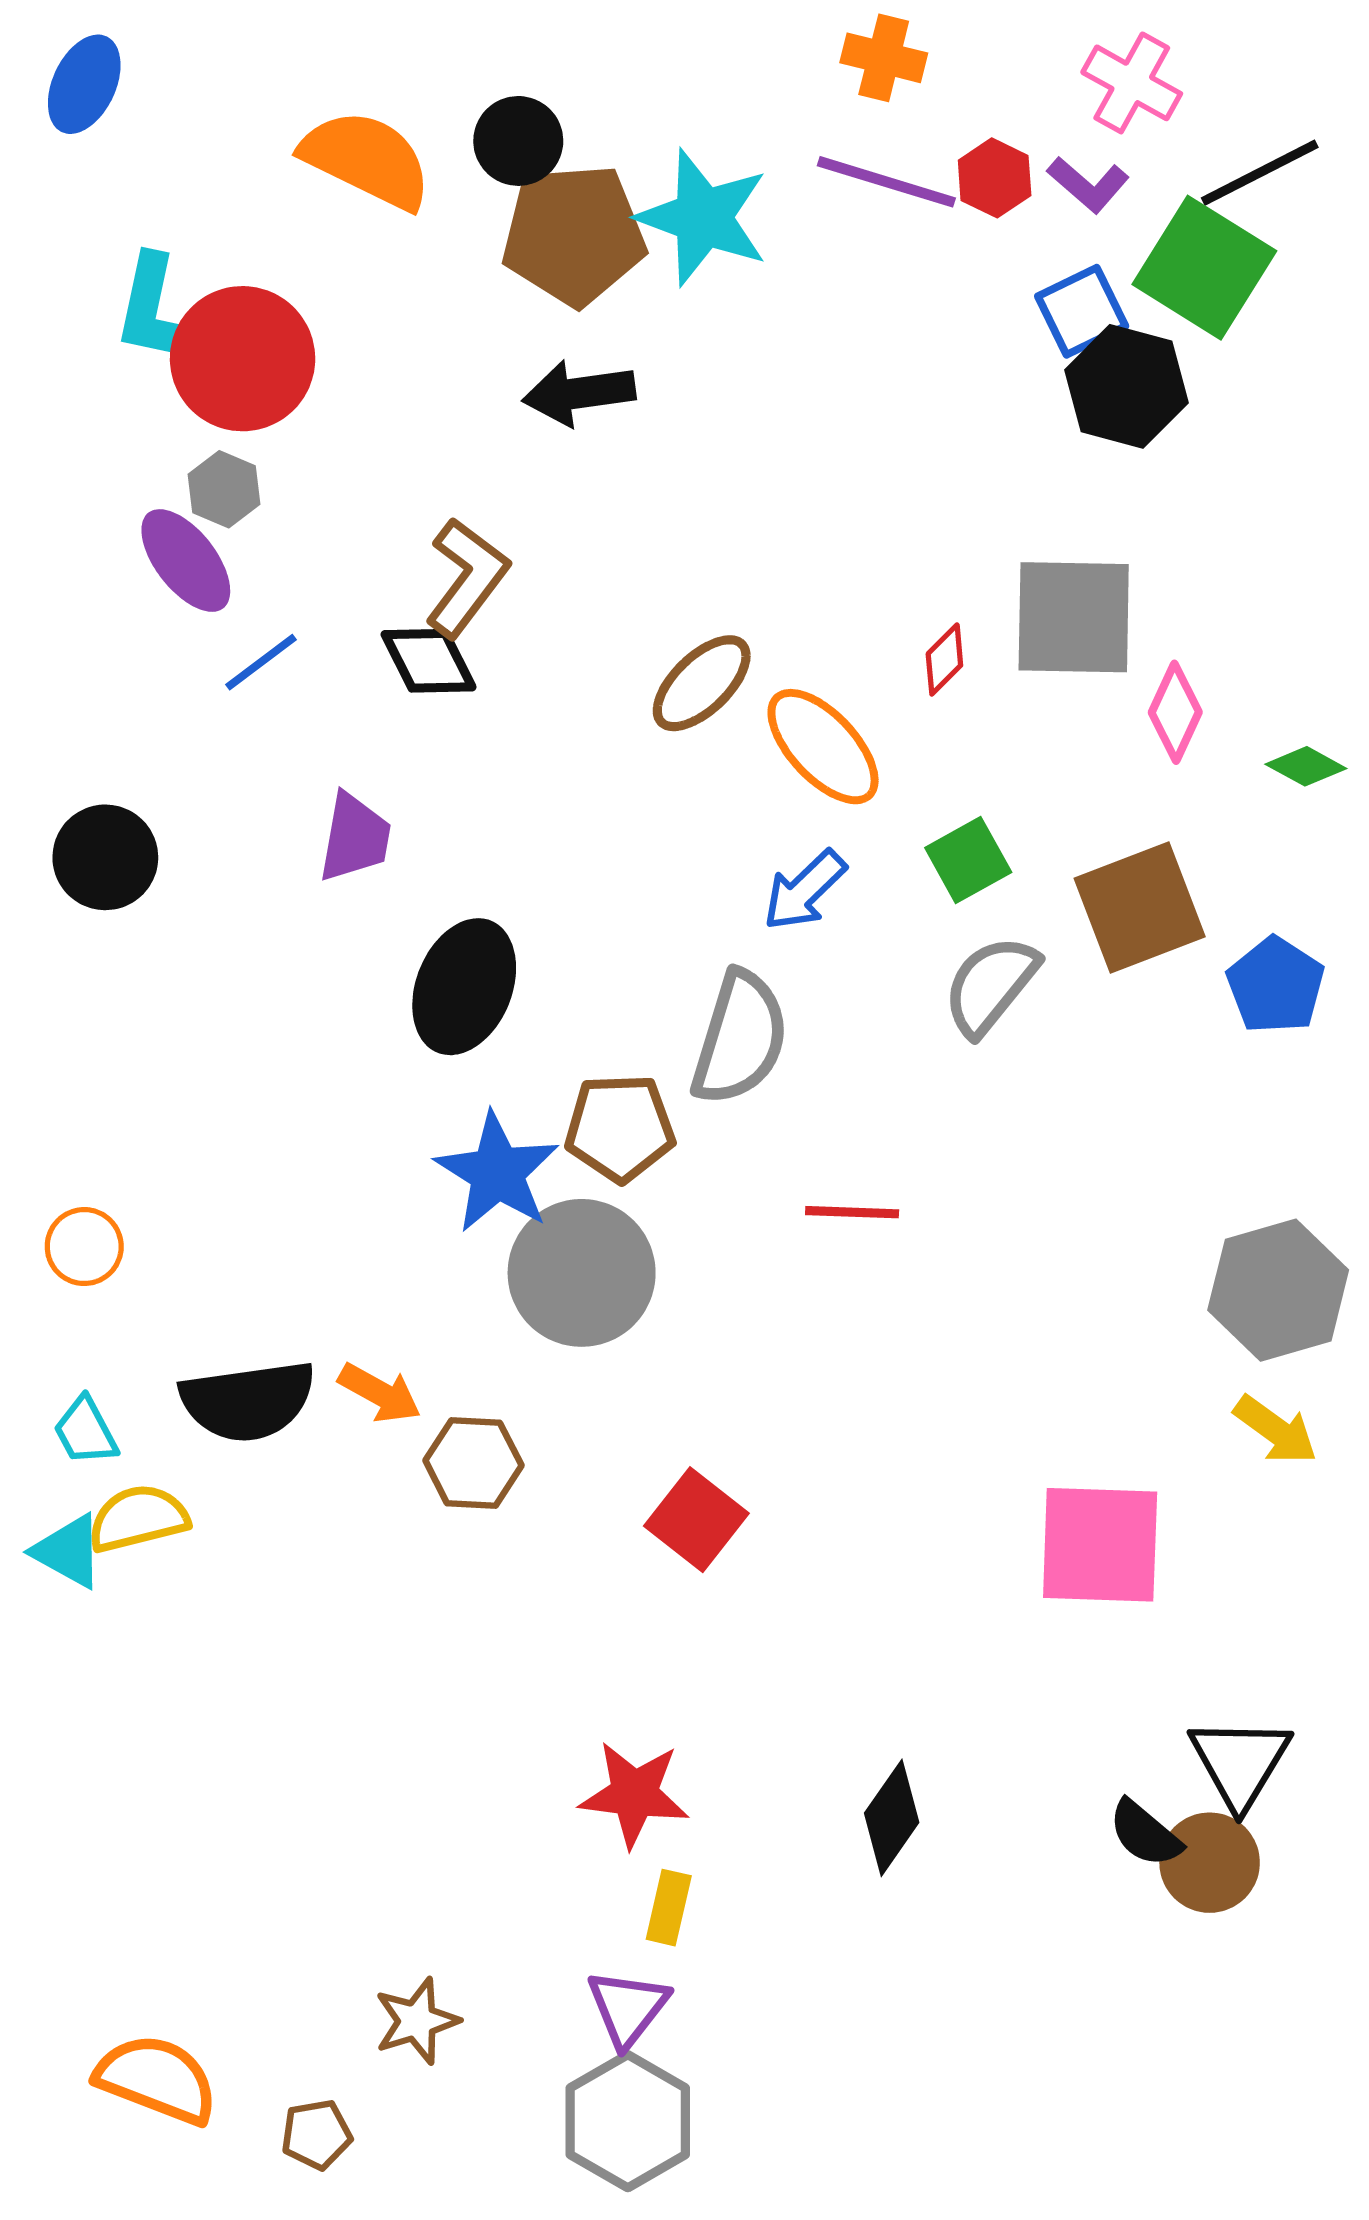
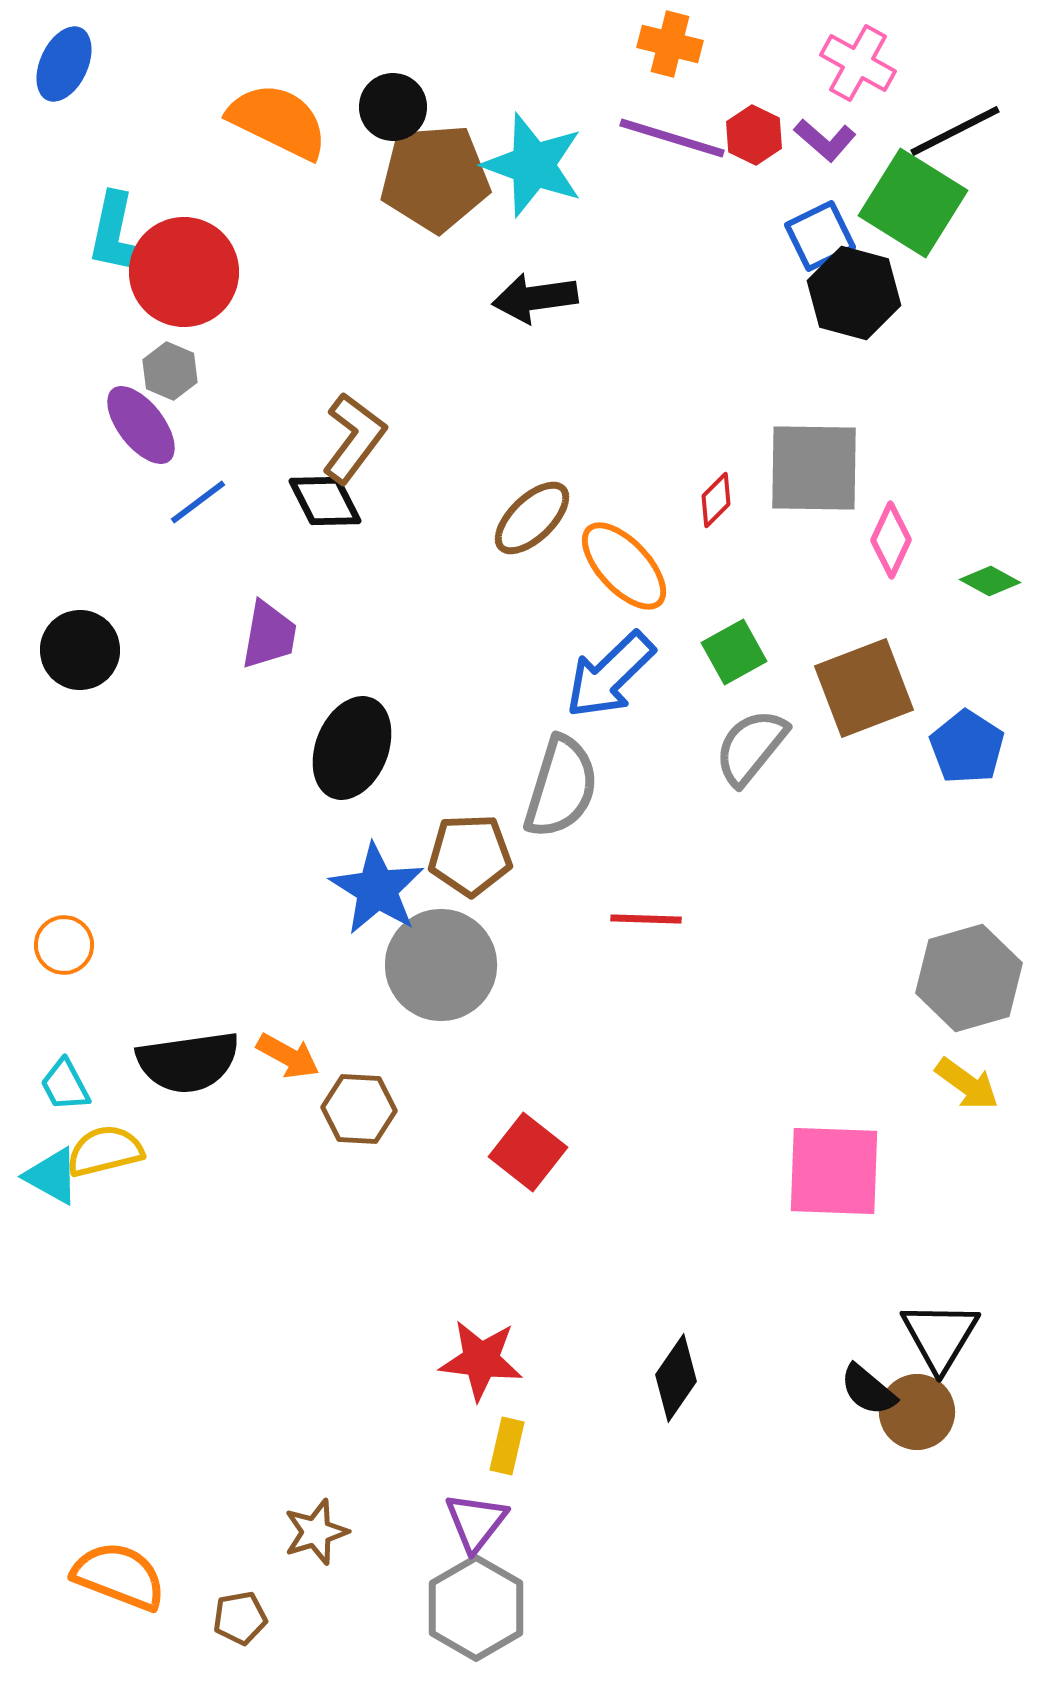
black arrow: (579, 393) -> (535, 298), moved
blue arrow: (805, 890) -> (610, 675), size x1.4

